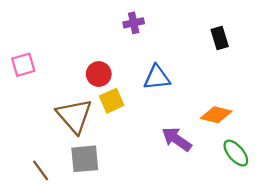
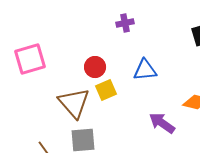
pink square: (23, 65) -> (30, 59), size x1.5

